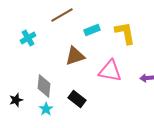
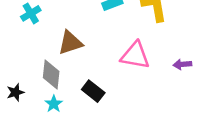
brown triangle: (75, 56) -> (70, 43), moved

